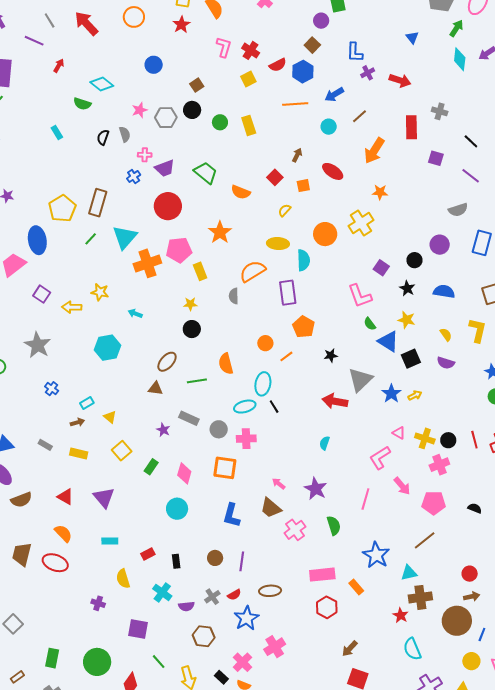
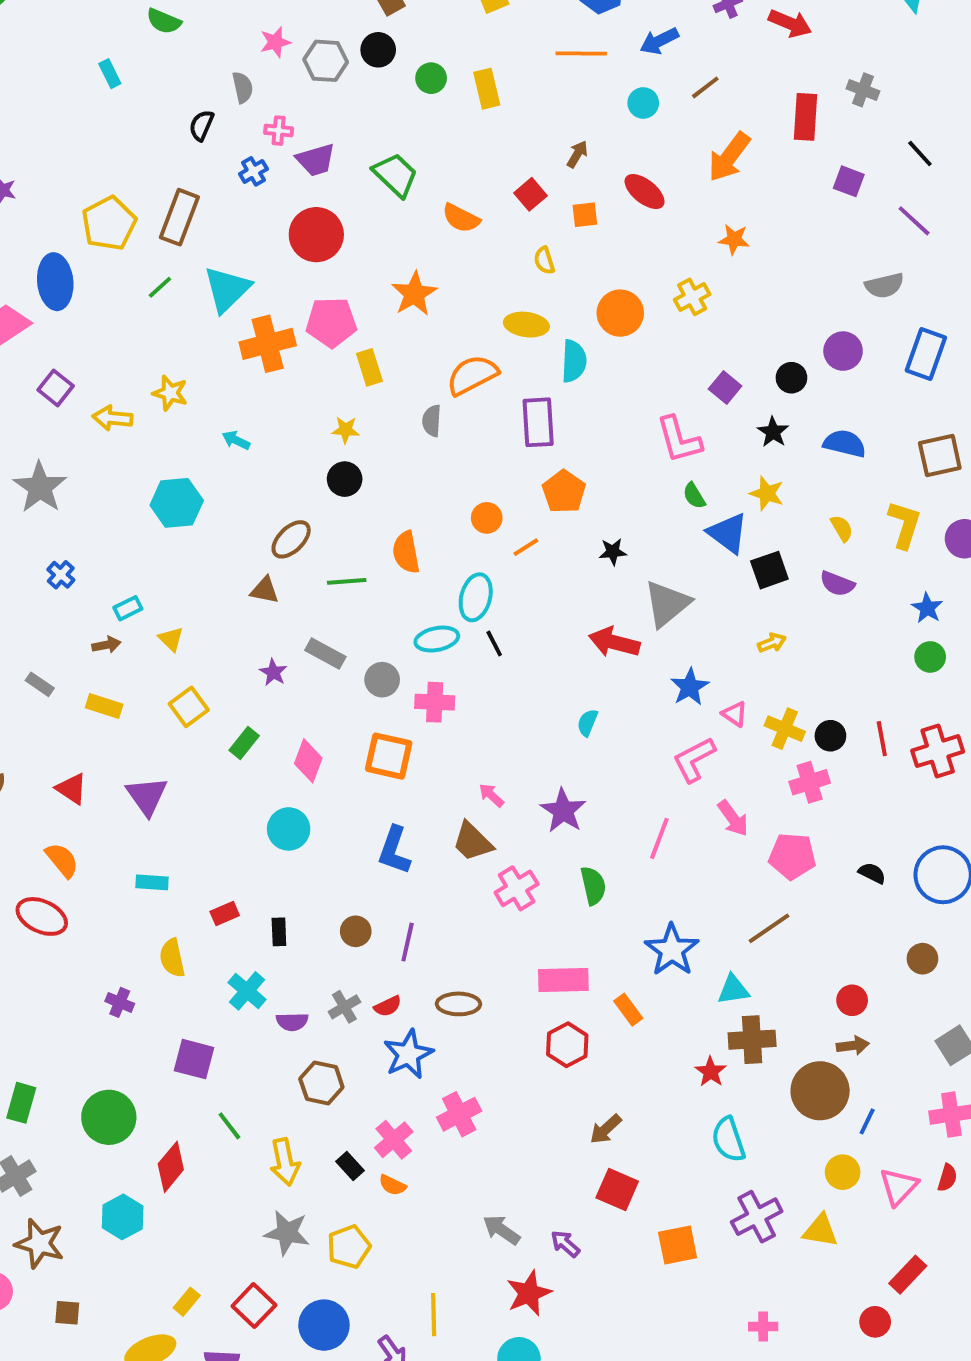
black semicircle: (103, 137) -> (201, 125), moved
yellow semicircle: (285, 210) -> (544, 260), turned -64
yellow cross: (361, 223) -> (692, 297), size x0.7
blue star: (391, 394) -> (690, 687), moved

